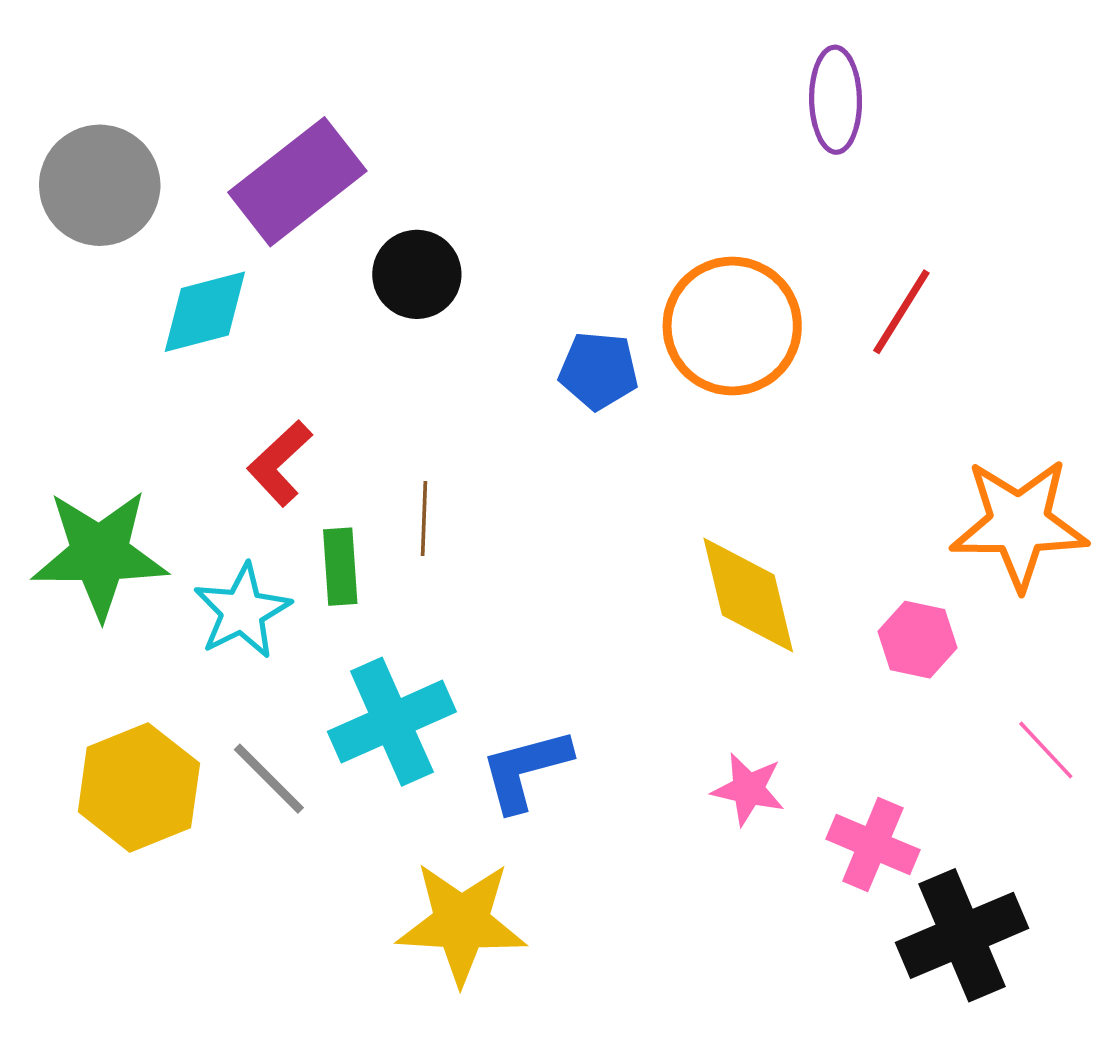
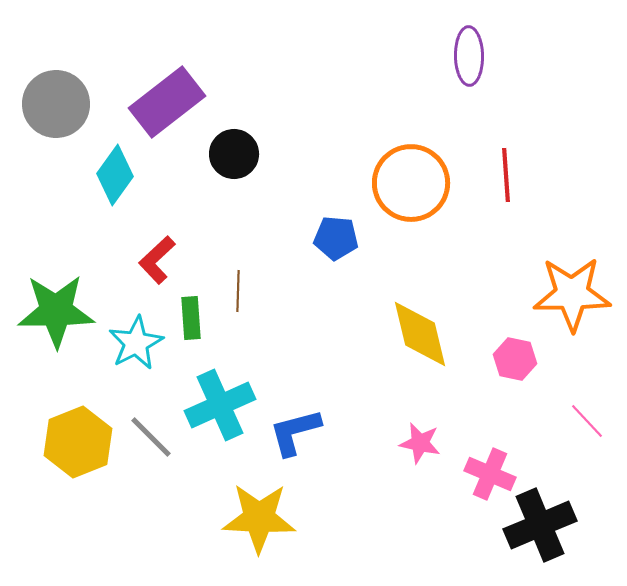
cyan diamond: (205, 312) -> (115, 175), turned -40
red line: (901, 312) -> (506, 175), turned -36
blue pentagon: (599, 371) -> (336, 238), moved

